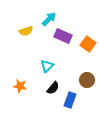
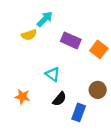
cyan arrow: (49, 19) -> (45, 19), moved
cyan triangle: (47, 66) -> (53, 74), turned -40

